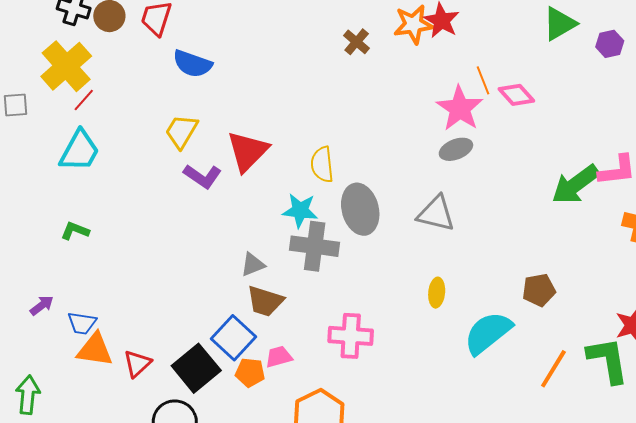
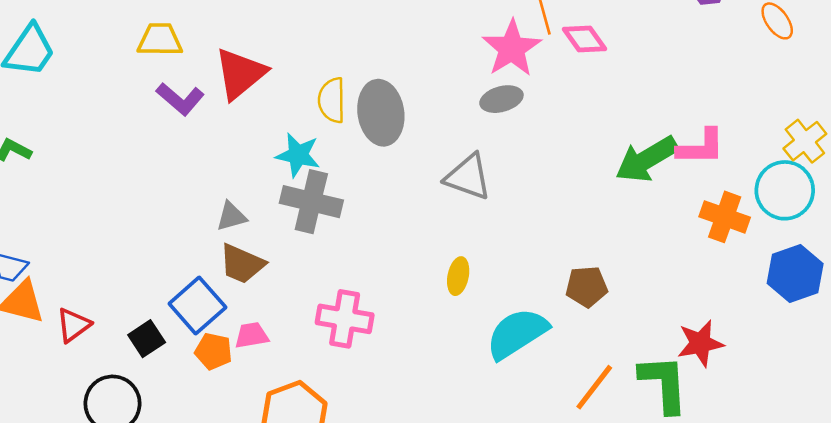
yellow trapezoid: (181, 131) -> (160, 40), turned 54
gray ellipse: (360, 209) -> (381, 113), moved
black square: (196, 368) -> (147, 339), size x0.6

